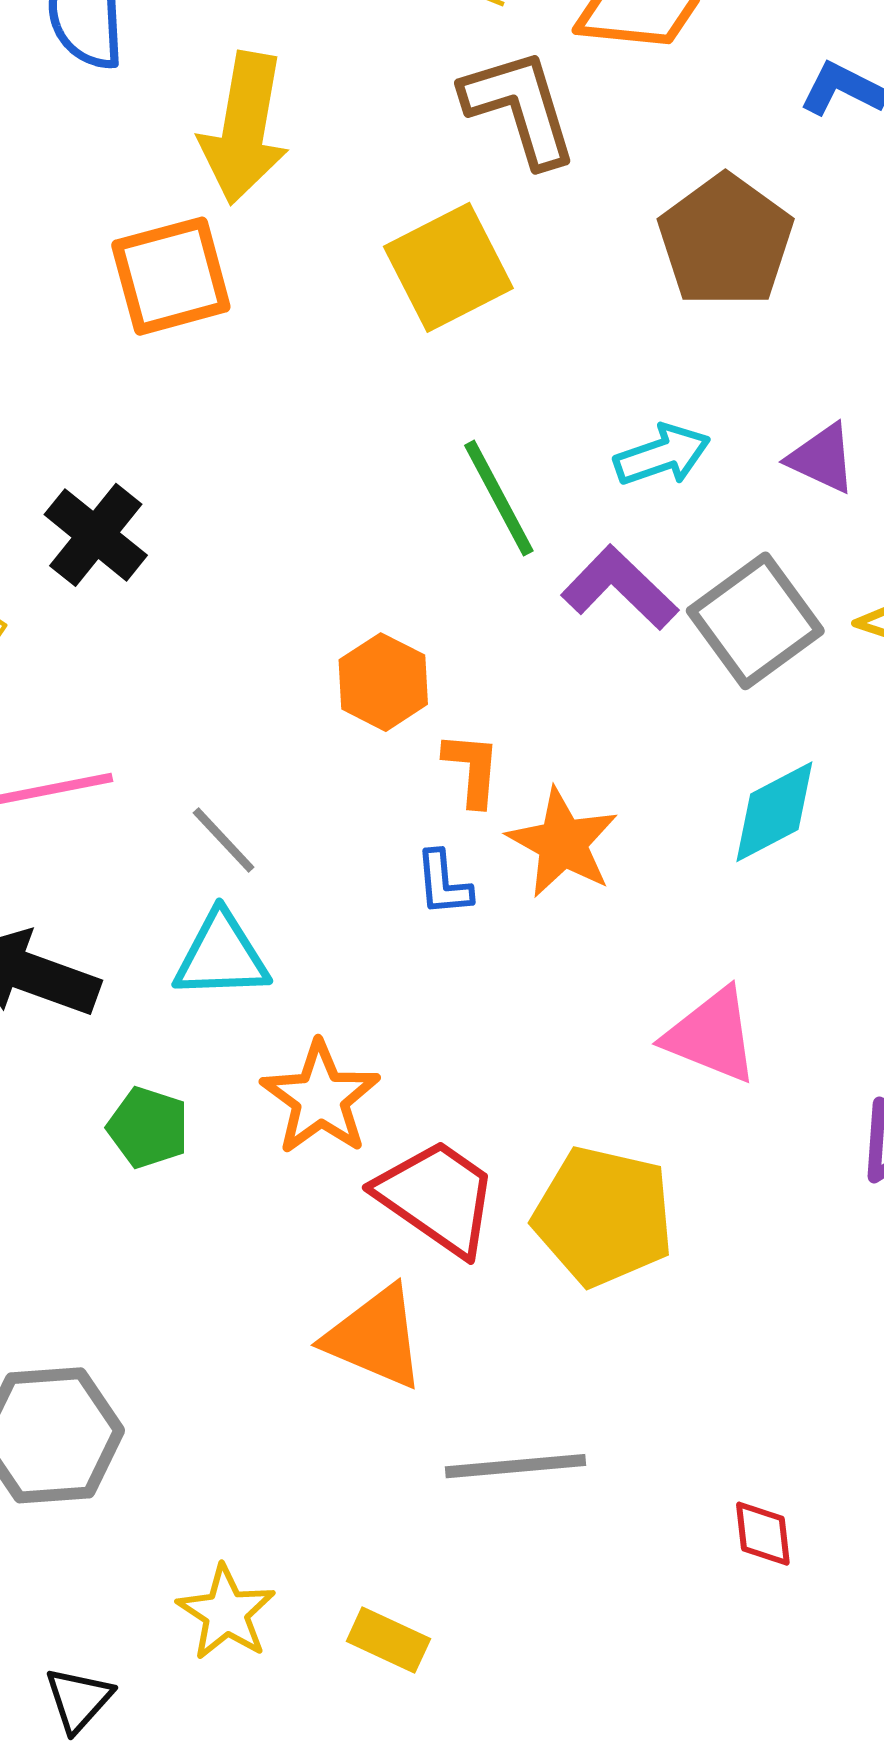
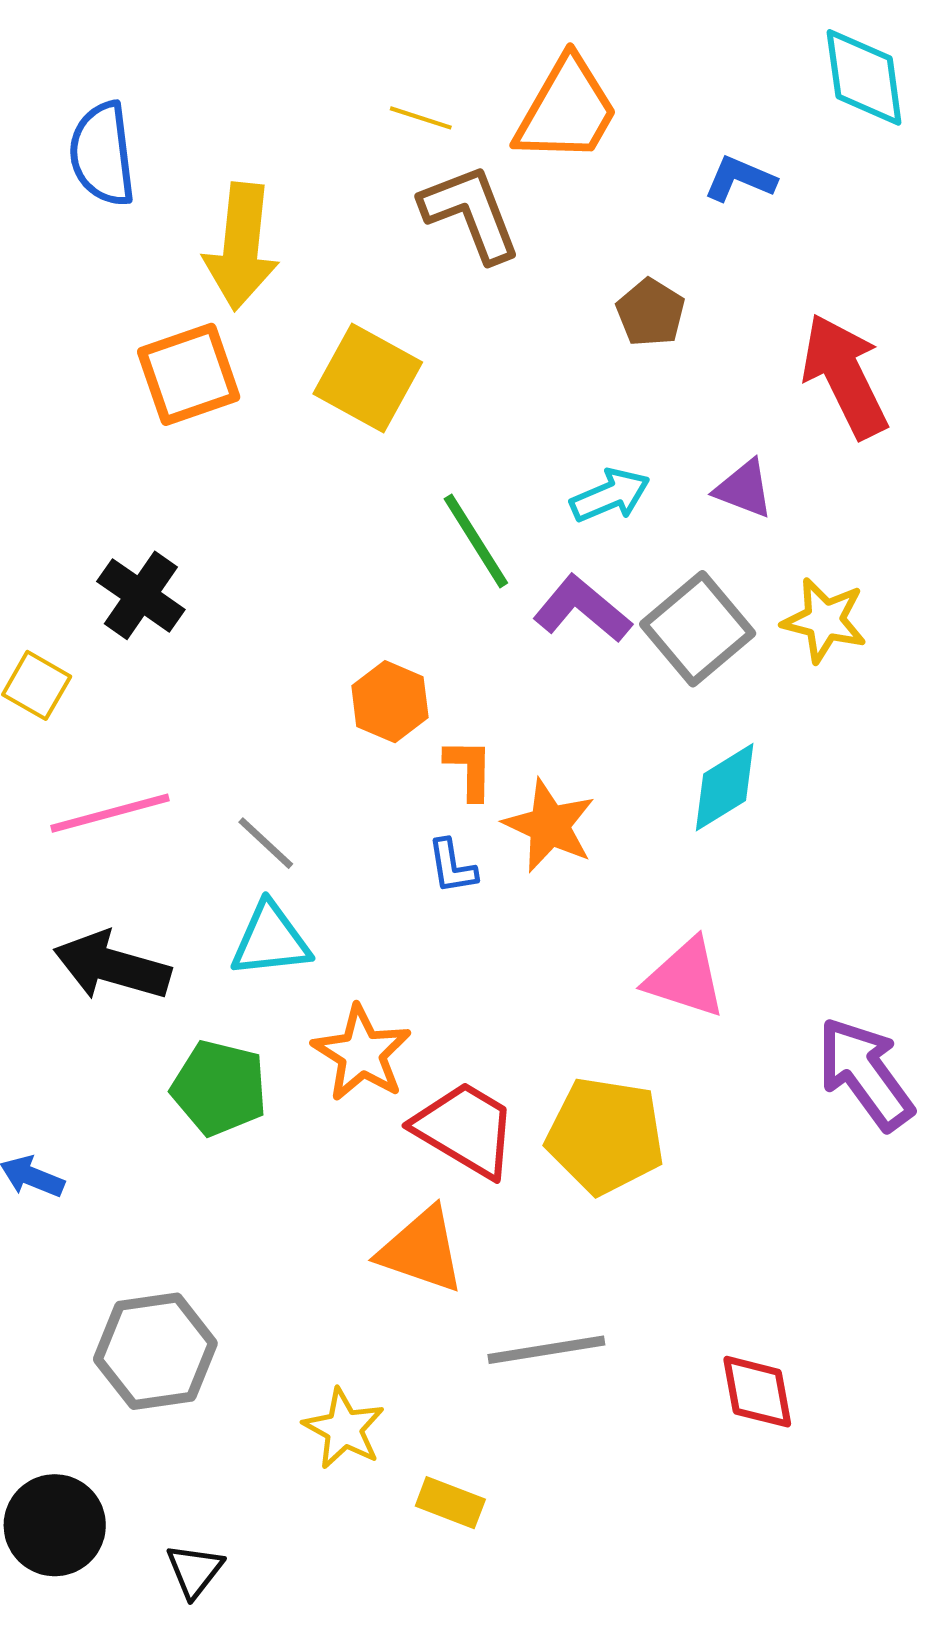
brown pentagon: (726, 241) -> (651, 313), size x0.6
yellow square: (448, 267) -> (368, 378), moved, turned -30
green pentagon: (148, 1128) -> (219, 1088), size x1.4
red diamond: (763, 1534) -> (757, 1392), size x1.4
yellow star: (226, 1613) -> (344, 1429), moved

